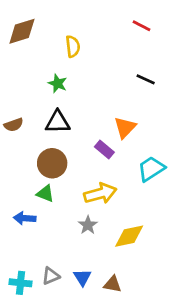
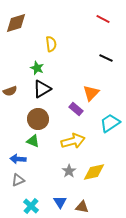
yellow semicircle: (73, 46) -> (51, 44), moved
green star: (58, 84) -> (37, 68), moved
black triangle: (58, 122) -> (42, 89), turned -30
gray star: (88, 225) -> (69, 171), moved
gray triangle: (51, 276) -> (18, 180), moved
cyan cross: (21, 283) -> (31, 206), moved, turned 35

